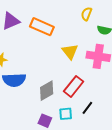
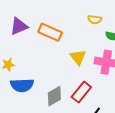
yellow semicircle: (86, 14) -> (95, 20), turned -104

